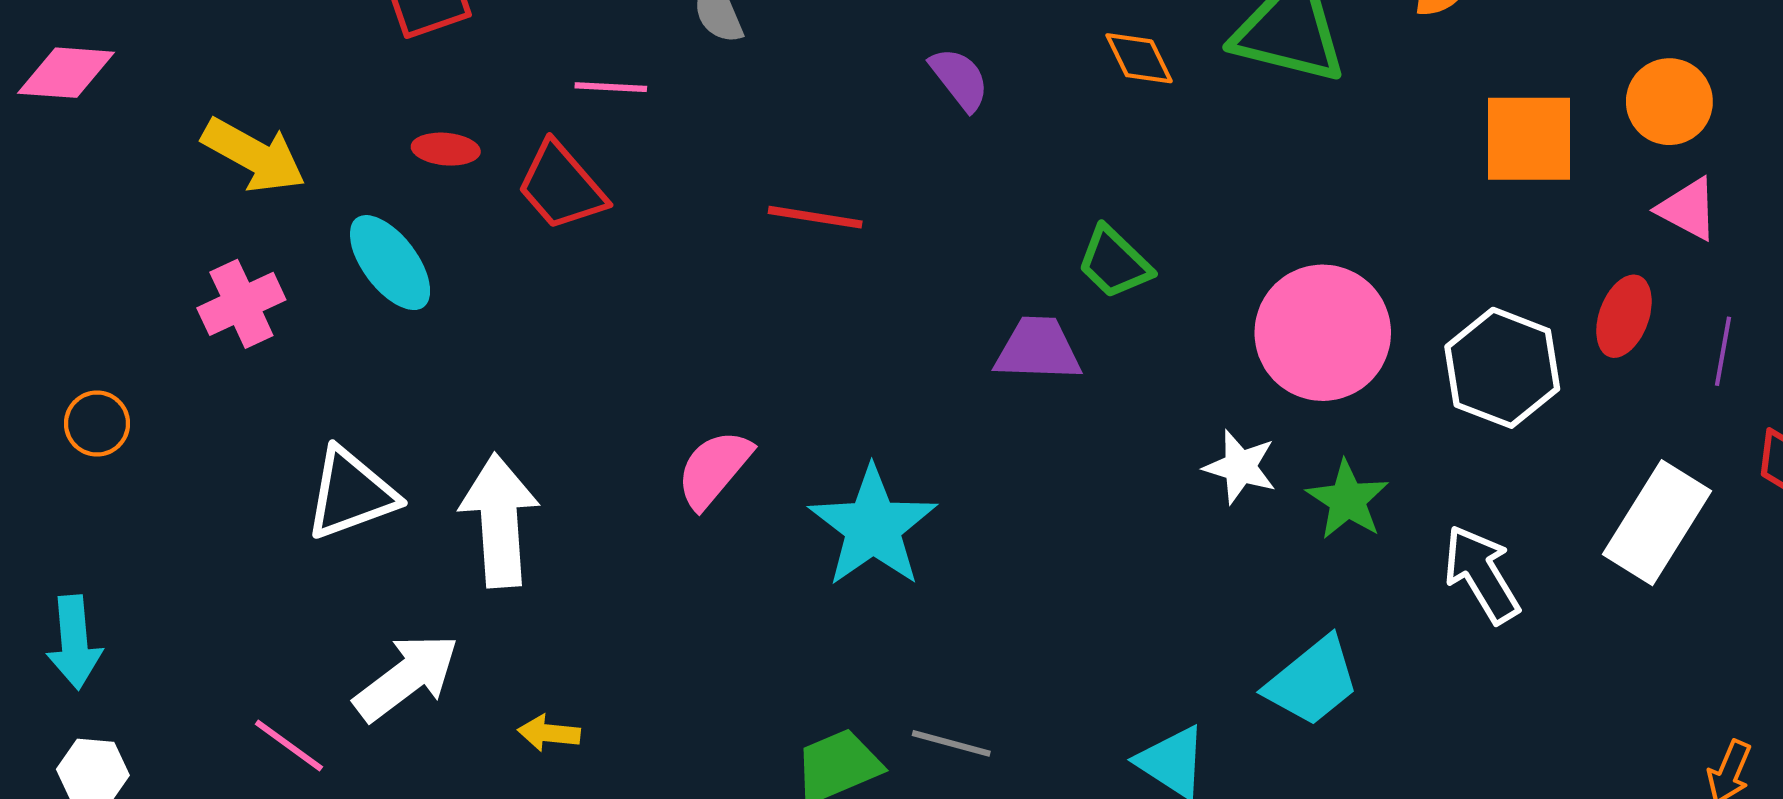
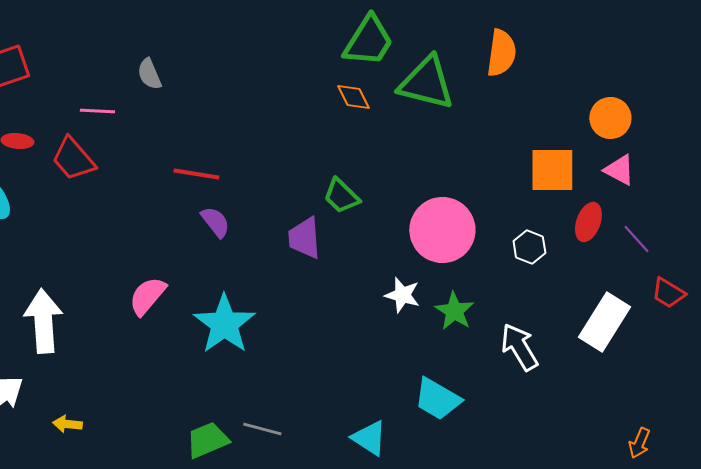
purple semicircle: (960, 79) -> (215, 222), moved
orange square: (1529, 139) -> (552, 170), moved
purple trapezoid: (1038, 349) -> (304, 238), turned -96
purple line: (1723, 351) -> (636, 239), turned -52
white hexagon: (1502, 368) -> (529, 247), size x0.6
cyan trapezoid: (1312, 681) -> (437, 399), turned 69

